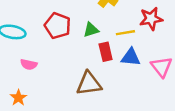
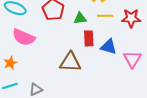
yellow line: (125, 33) -> (105, 16), moved
pink semicircle: (29, 64) -> (24, 37), size x1.6

